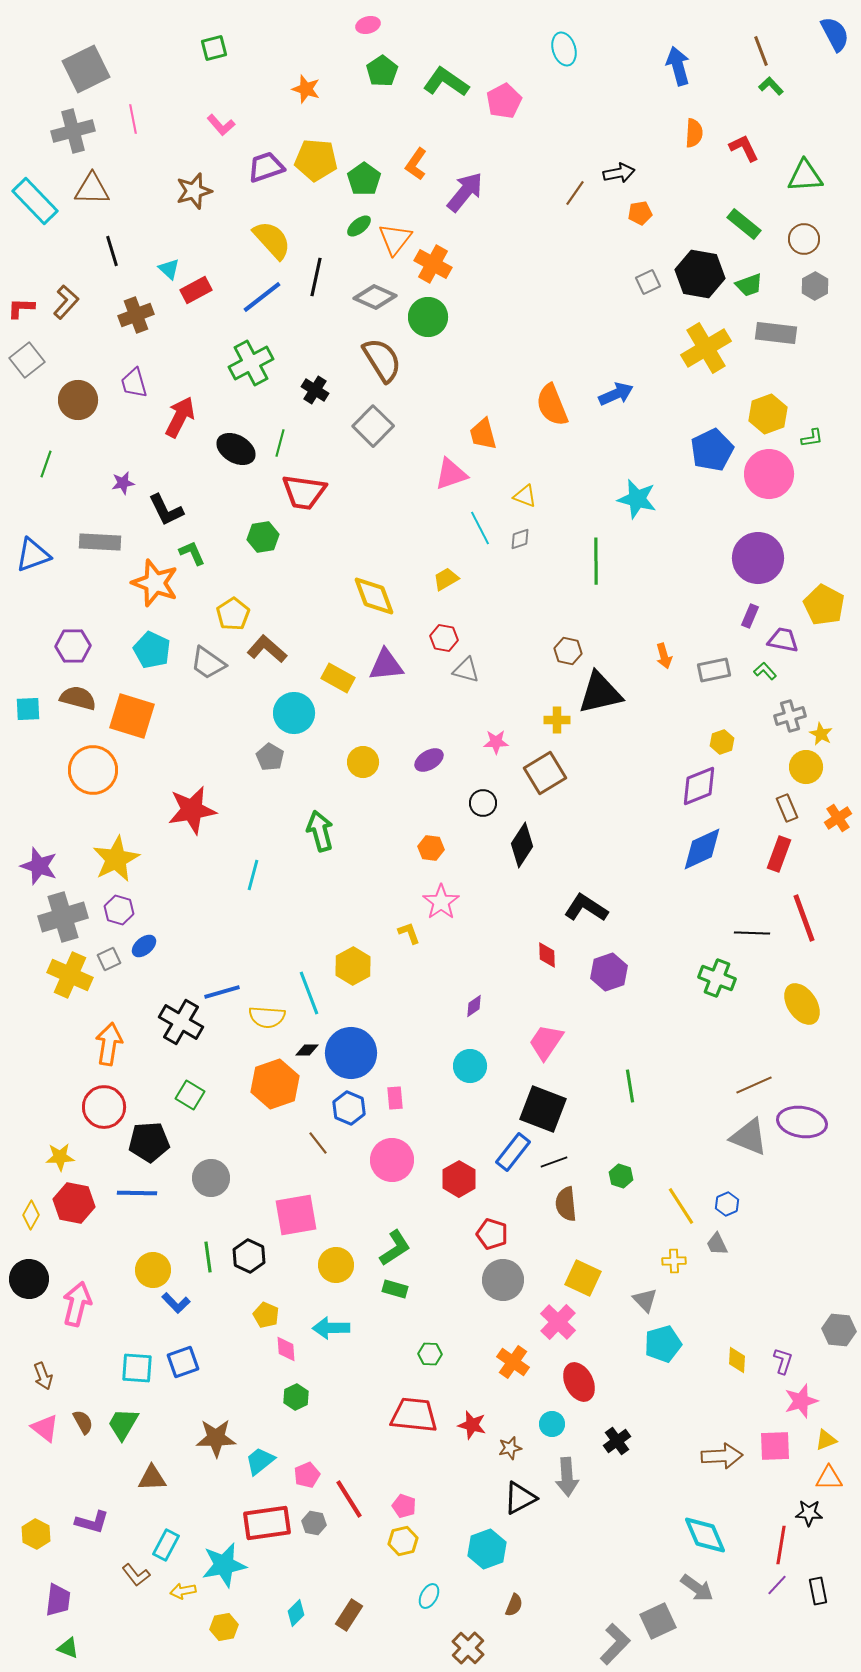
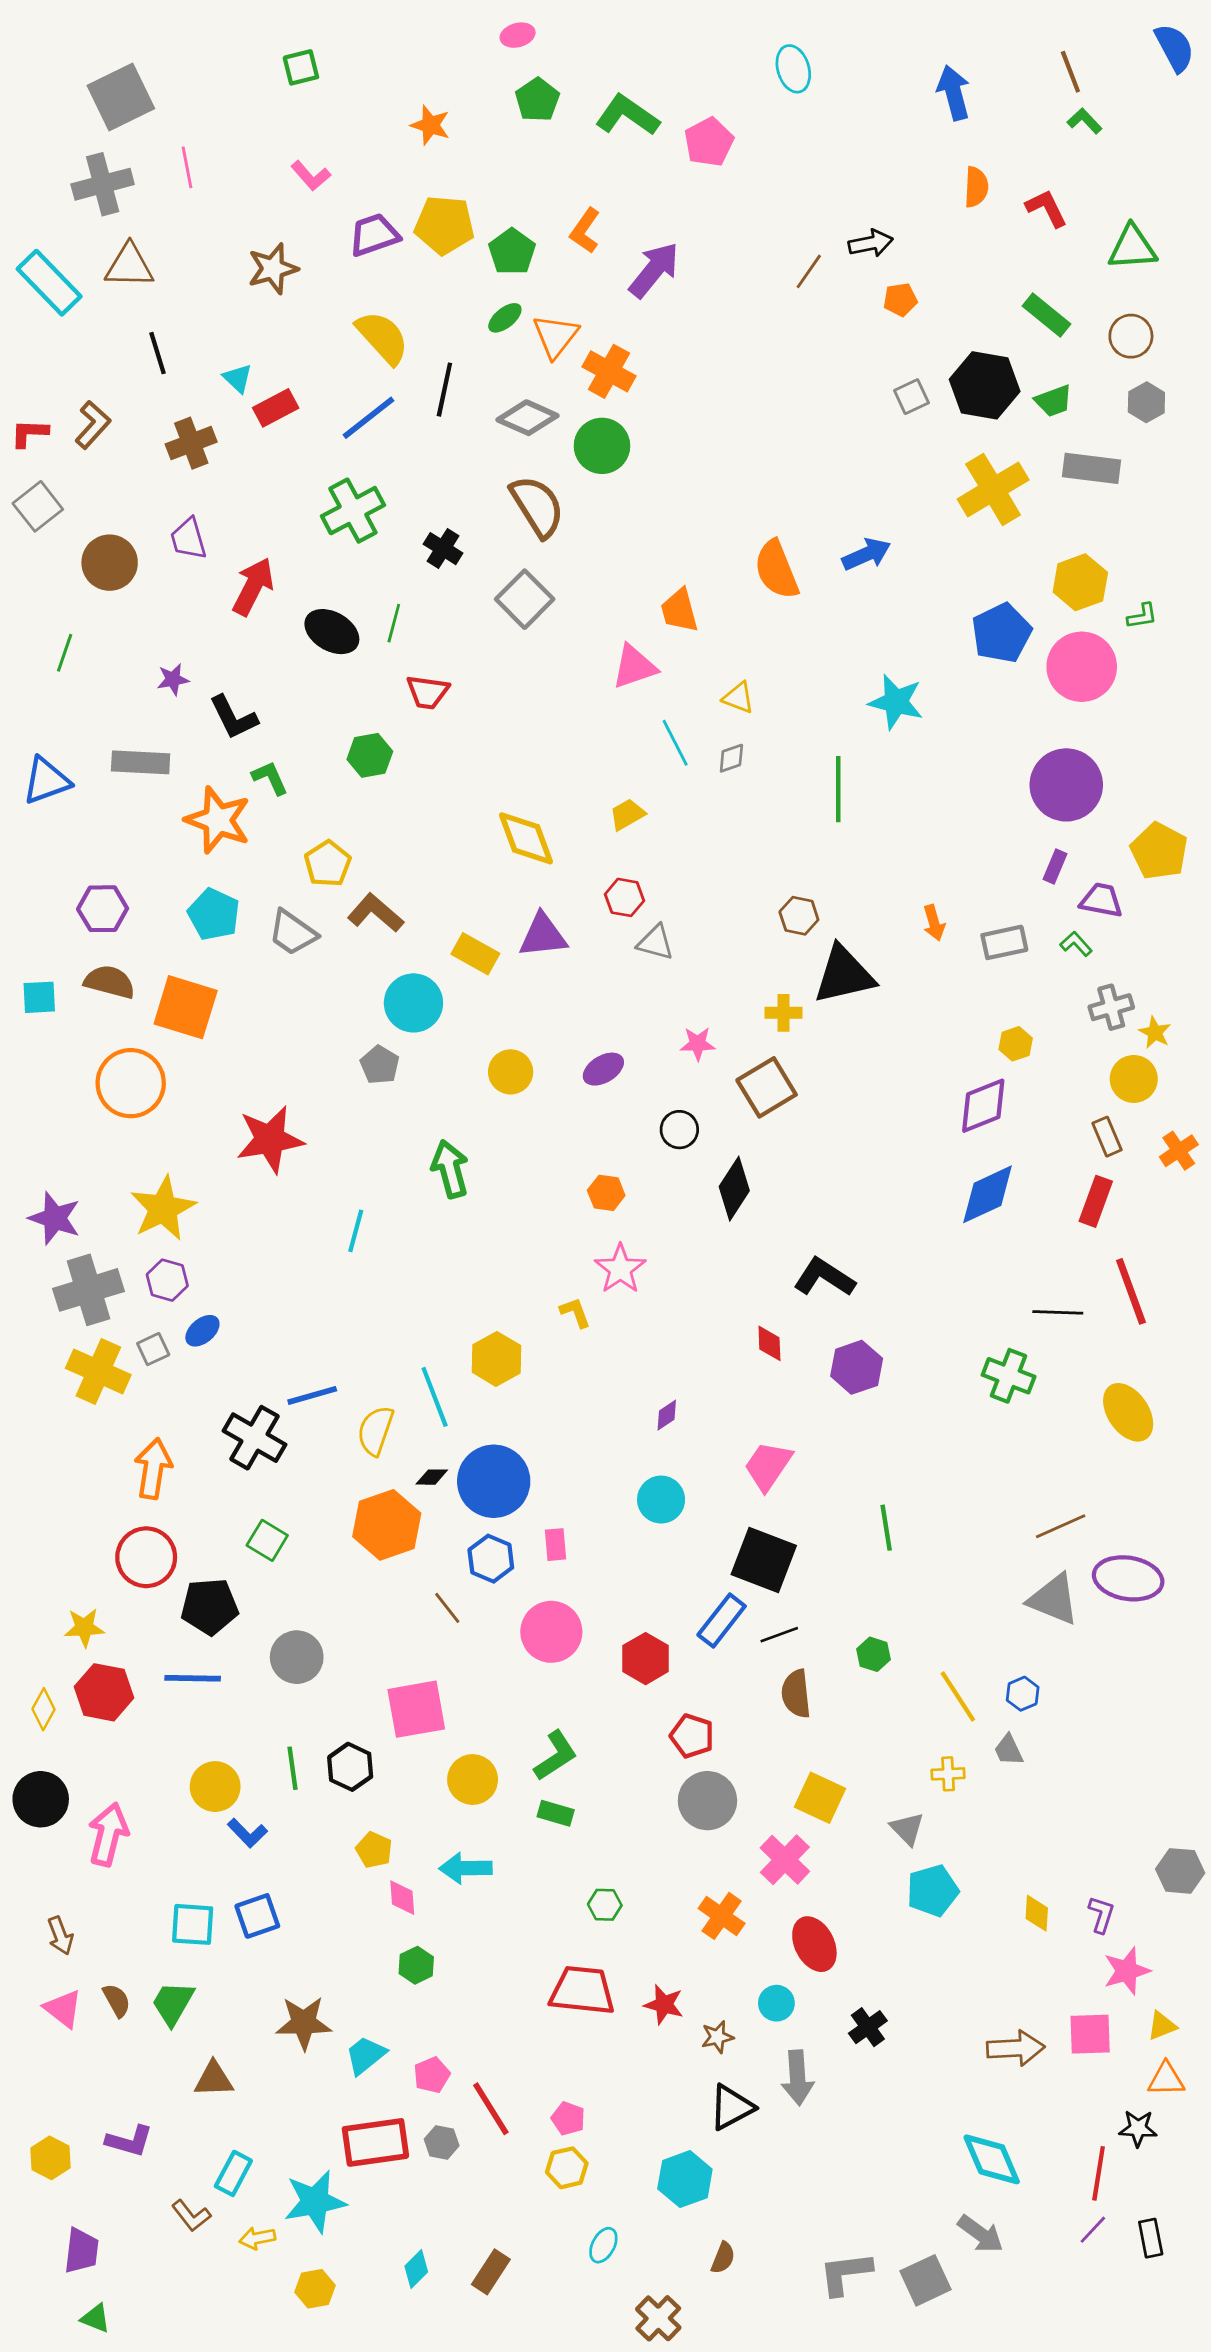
red trapezoid: (304, 492) -> (428, 692), size x0.7
yellow semicircle: (267, 1017) -> (375, 1431), turned 105
gray L-shape: (615, 1644) -> (845, 2273), moved, turned -141

